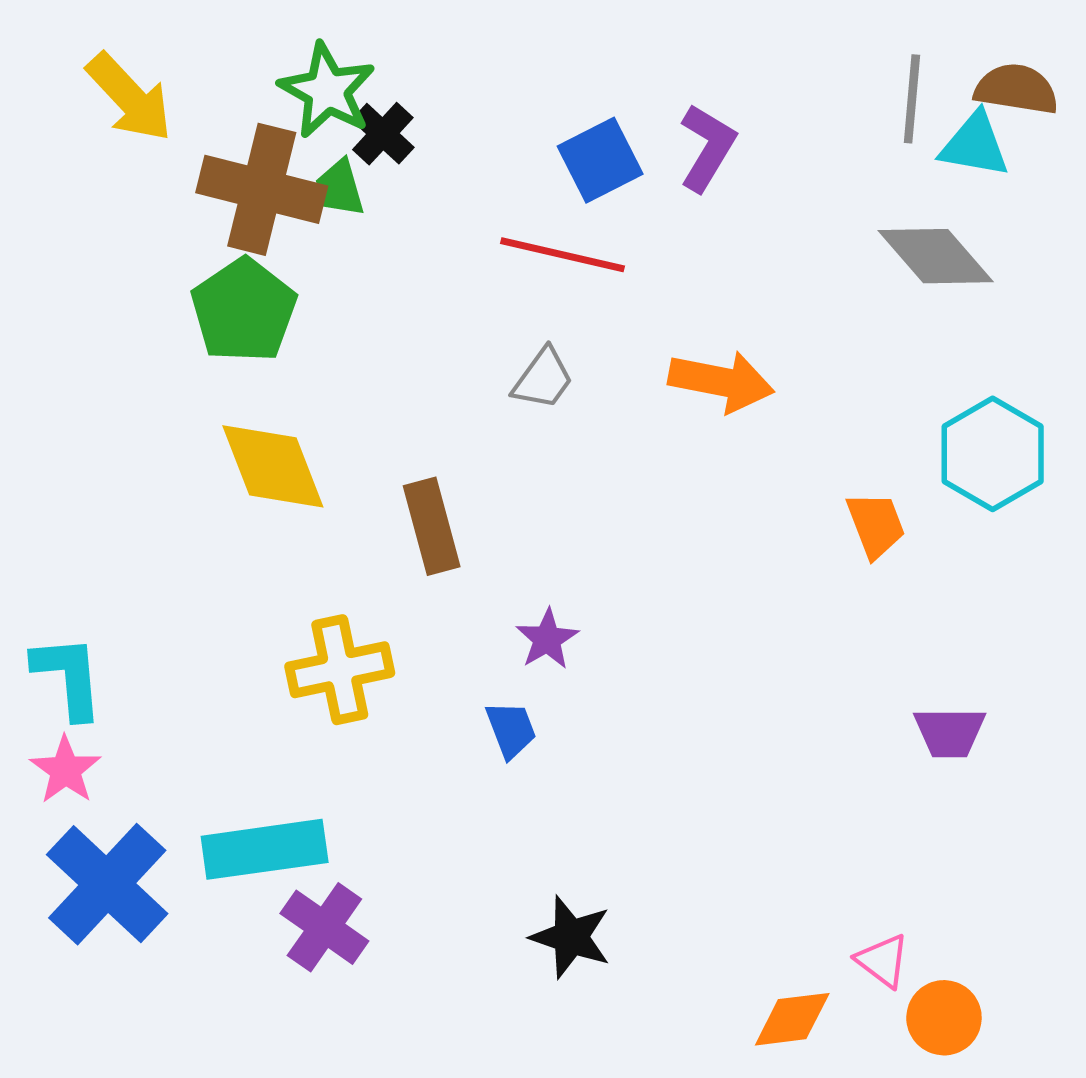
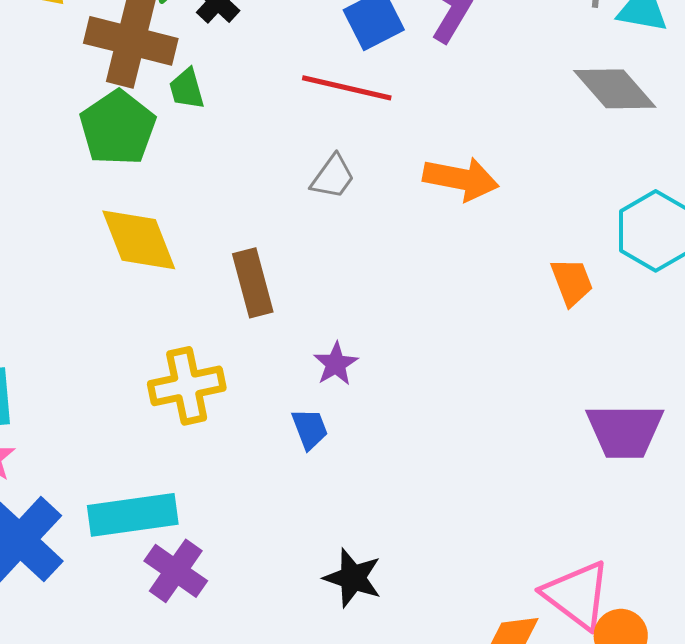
green trapezoid: (340, 188) -> (187, 89), moved
purple trapezoid: (950, 732) -> (625, 431), size x1.5
pink triangle: (883, 961) -> (577, 595), size x1.8

